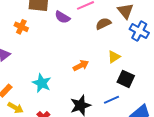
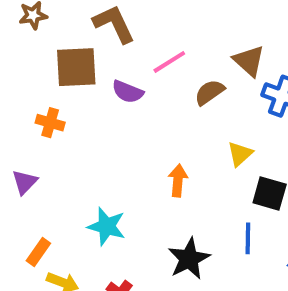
orange arrow: (81, 65) -> (178, 180), turned -49
blue line: (112, 100) -> (248, 238), turned -56

